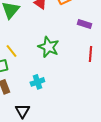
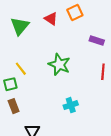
cyan cross: (37, 82) -> (71, 105), moved

